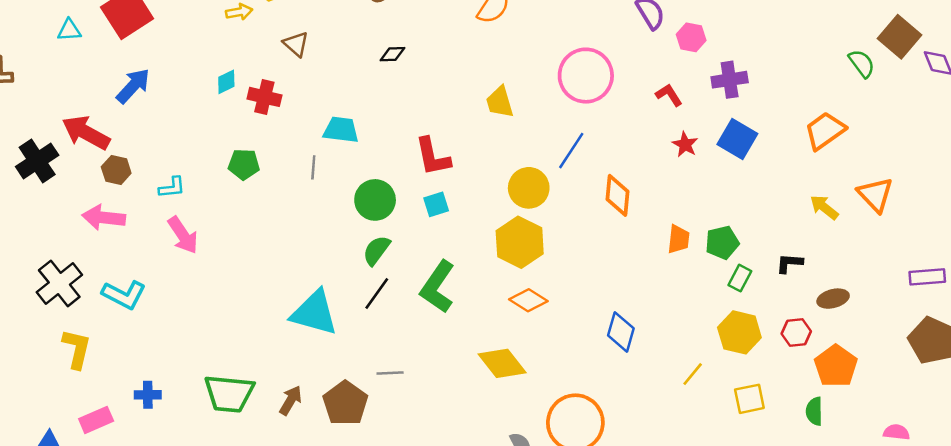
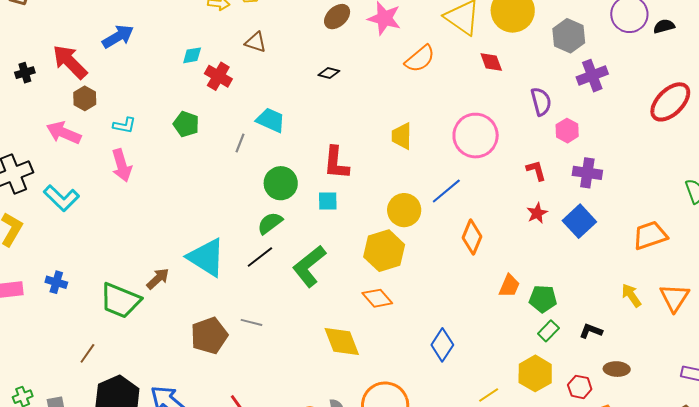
brown triangle: (296, 44) -> (256, 42), turned -40
black cross: (37, 161) -> (25, 73), size x0.6
brown arrow: (291, 400) -> (158, 279), moved

